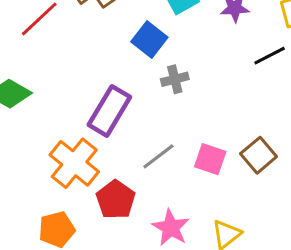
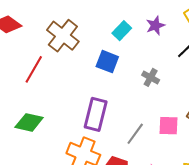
gray cross: (175, 79) -> (151, 77), moved, turned -30

